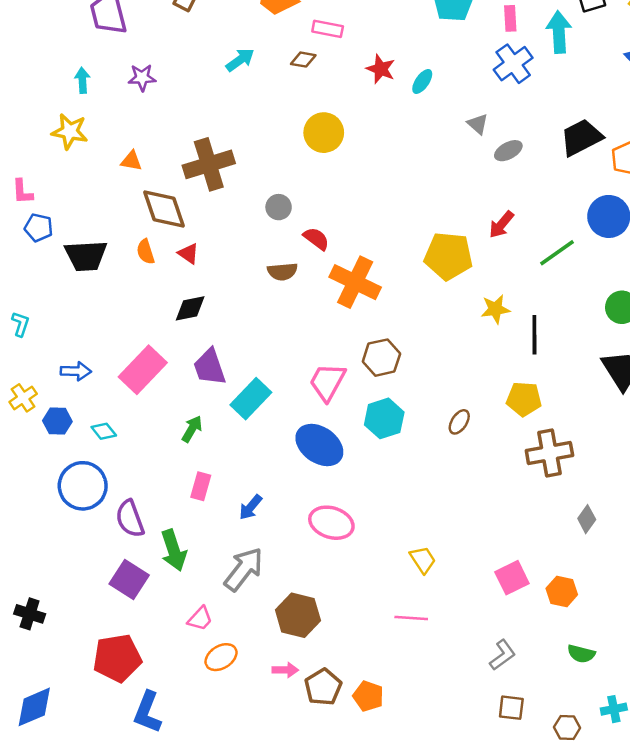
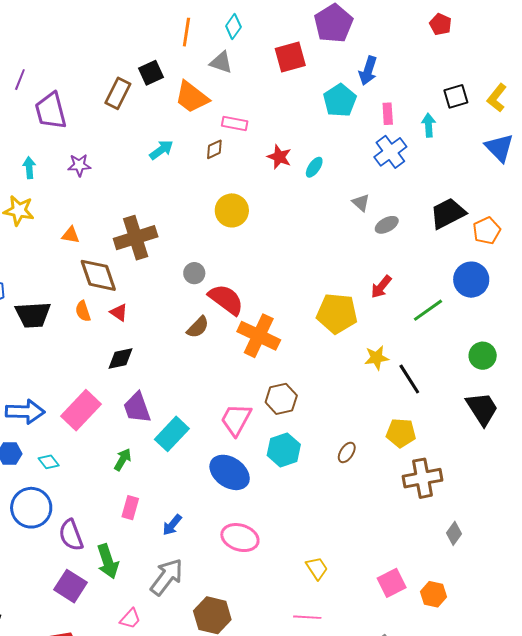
cyan arrow: (559, 32) -> (429, 125), size x0.7
brown diamond: (303, 60) -> (214, 149), turned -35
red semicircle: (316, 239) -> (226, 299), size x1.6
brown semicircle: (282, 272) -> (198, 327), turned -40
black line: (534, 335) -> (409, 379), turned -32
blue arrow: (76, 371) -> (25, 412), size x1.5

